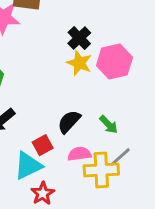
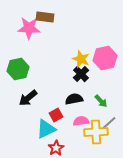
black cross: (79, 38) -> (81, 74), moved
black semicircle: (69, 122) -> (74, 99), turned 36

